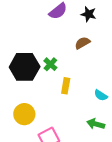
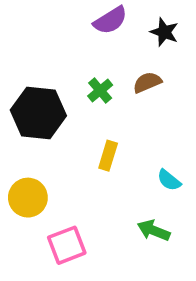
green cross: (50, 64) -> (100, 91), moved

